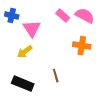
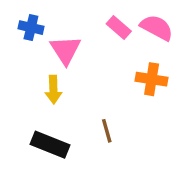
yellow arrow: (25, 52) -> (53, 90), turned -56

